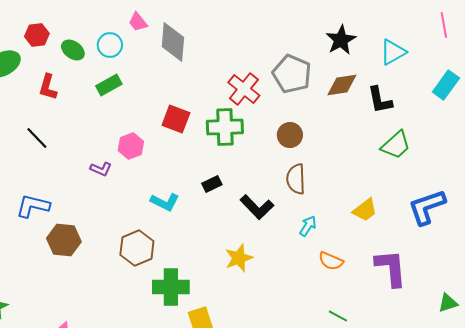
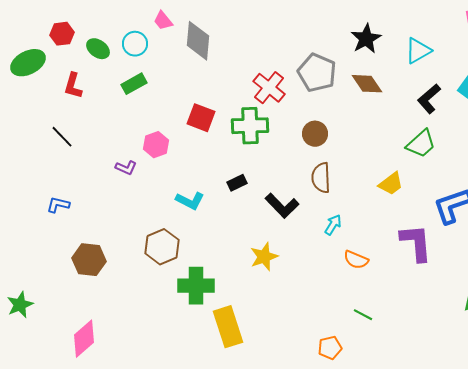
brown diamond: (342, 85) -> (367, 84), turned 64
black L-shape: (380, 100) -> (429, 99), moved, turned 60
blue L-shape: (33, 206) -> (58, 205), size x0.7
yellow trapezoid: (365, 210) -> (391, 184), moved
brown hexagon: (64, 240) -> (89, 260), moved
purple L-shape: (391, 268) -> (416, 243), moved

